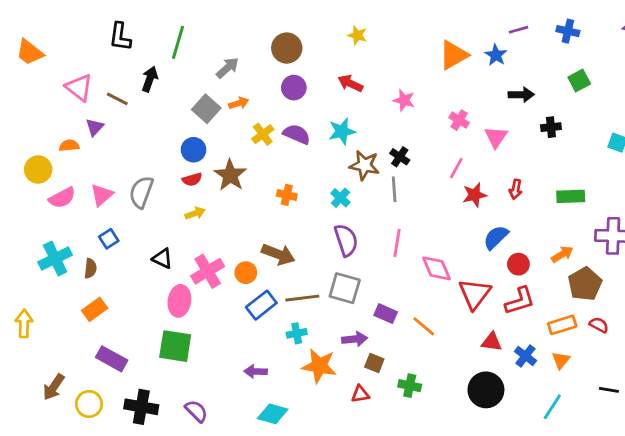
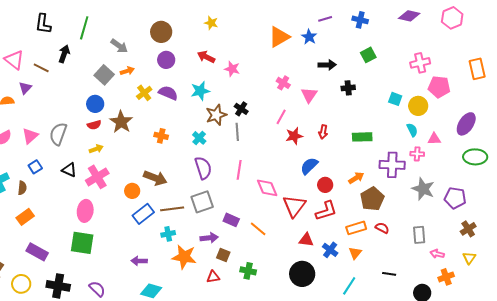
gray arrow: (227, 68) -> (119, 46), turned 78
pink star: (404, 100) -> (232, 69), moved
brown star: (364, 165) -> (216, 115), turned -30
black triangle: (162, 258) -> (69, 170), moved
pink cross: (208, 271) -> (97, 177), moved
gray square: (345, 288) -> (202, 202), turned -35

